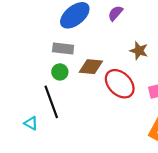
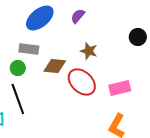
brown star: (139, 51) -> (89, 51), moved
green circle: (60, 72) -> (18, 68), moved

